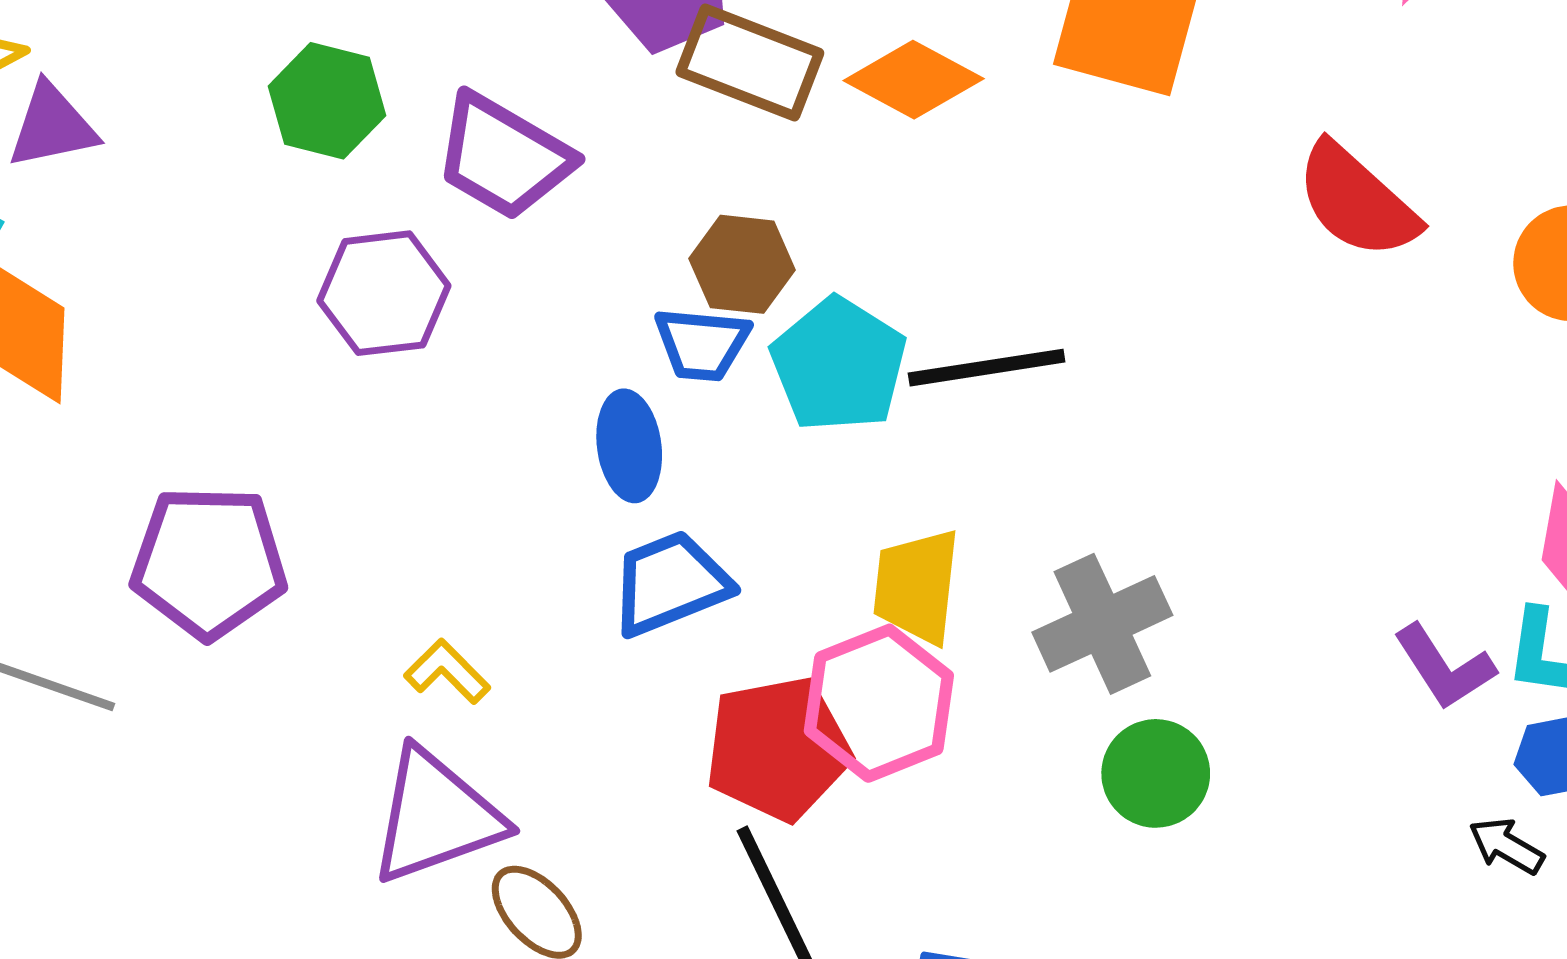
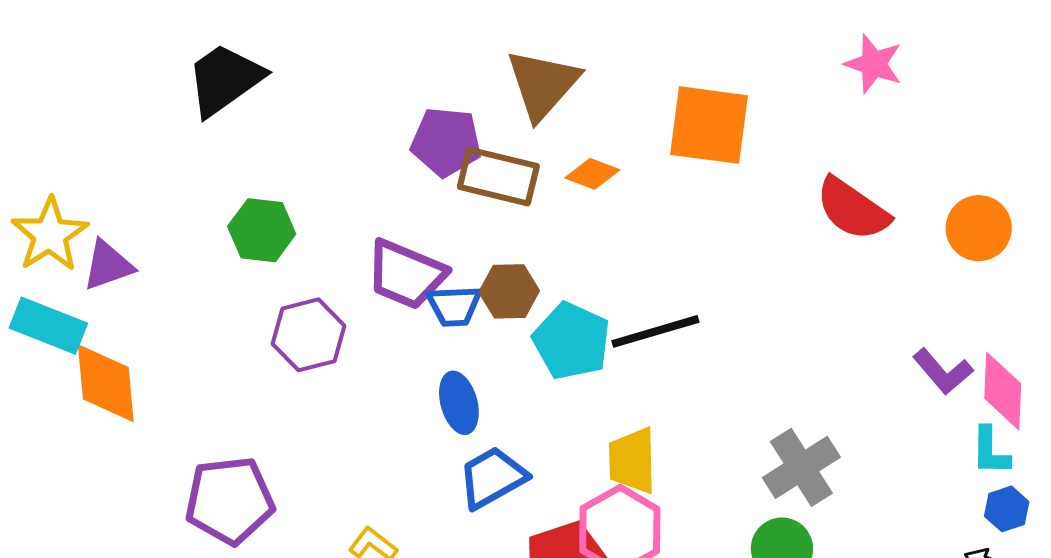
orange diamond: (914, 80) -> (592, 174), size x0.7
purple trapezoid: (503, 157) -> (406, 274), moved
blue trapezoid: (702, 344) -> (454, 306), moved
gray cross: (1102, 624) -> (801, 467), moved
purple L-shape: (1444, 667) -> (943, 371), moved

